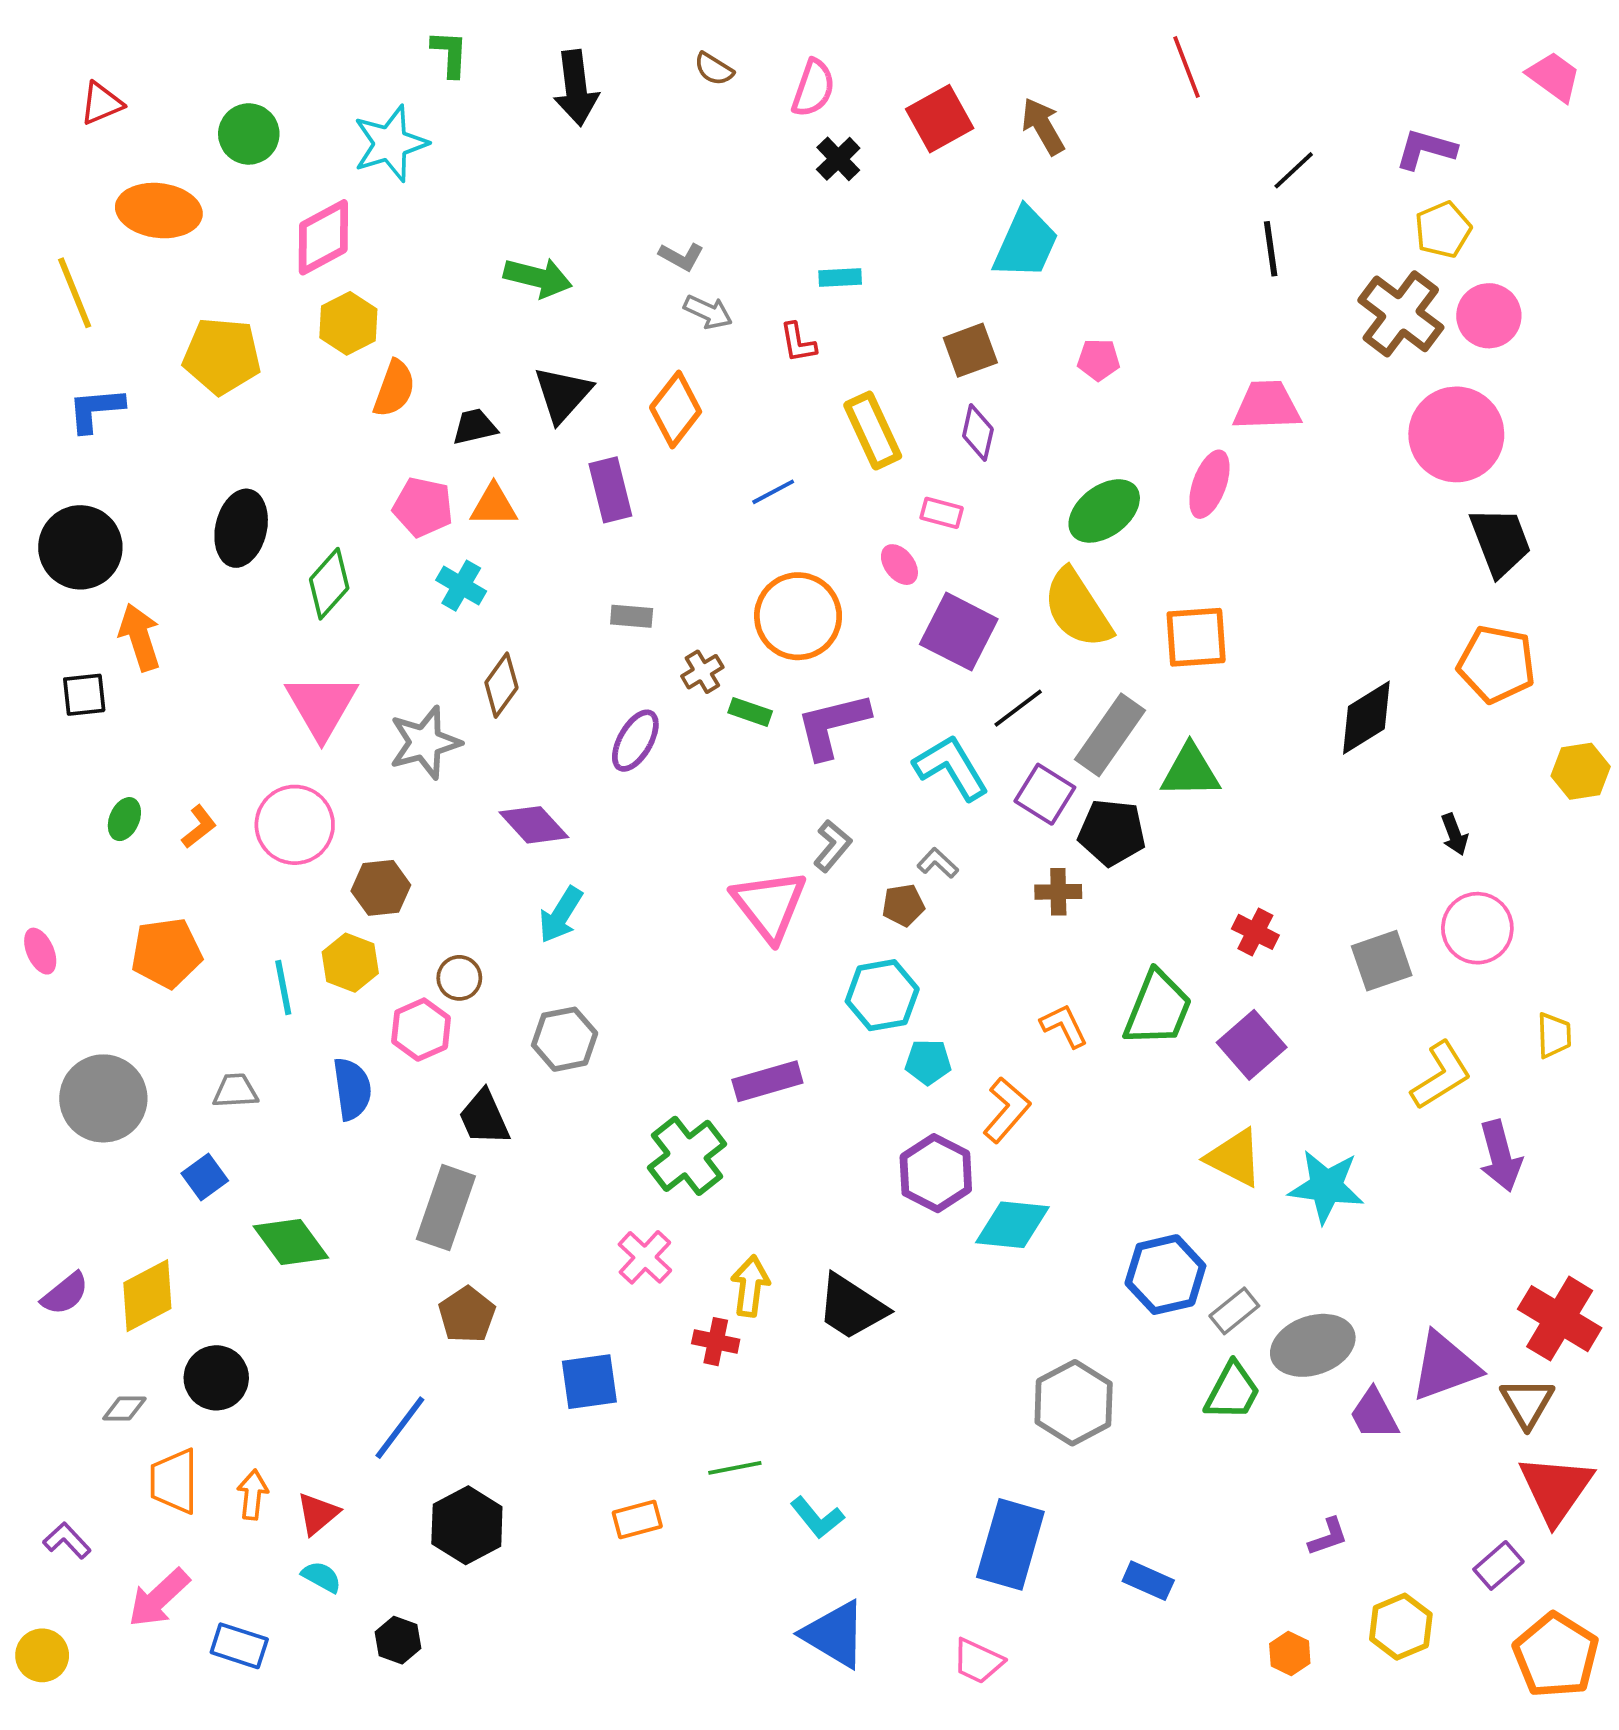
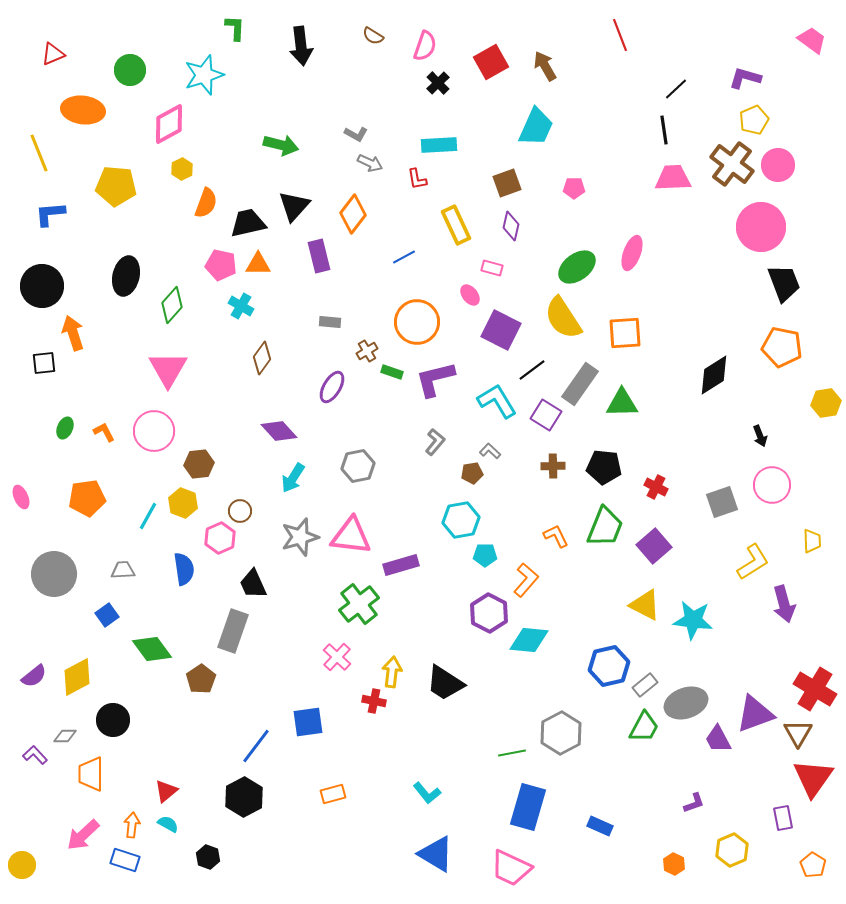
cyan rectangle: (840, 277) -> (439, 145), size x1.6
yellow hexagon: (348, 323) -> (182, 169), size x0.7
pink trapezoid: (1267, 406) -> (673, 178), moved
black trapezoid: (475, 427) -> (248, 223), size x1.5
gray star: (425, 743) -> (300, 537), moved
orange L-shape: (199, 827) -> (104, 432), turned -80
black pentagon: (1112, 832) -> (604, 467), moved
pink triangle: (769, 905) -> (351, 536), moved, turned -45
cyan line: (283, 987) -> (148, 516), turned 40
gray hexagon: (565, 1039) -> (358, 466), moved
brown pentagon: (467, 1315) -> (201, 679), moved
blue line: (400, 1428) -> (256, 746), moved
green line: (735, 1468) -> (512, 753), moved
orange arrow: (253, 1495) -> (132, 825), moved
purple L-shape: (67, 1541) -> (35, 755), moved
purple rectangle: (1498, 1565) -> (783, 818), turned -60
orange pentagon: (1556, 1655) -> (813, 865), size x0.6
pink trapezoid: (978, 1661) -> (511, 868), size x1.5

